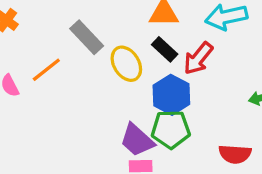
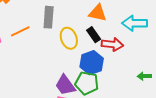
gray rectangle: (87, 37) -> (49, 17), turned 35
red arrow: (198, 58) -> (112, 44), turned -135

